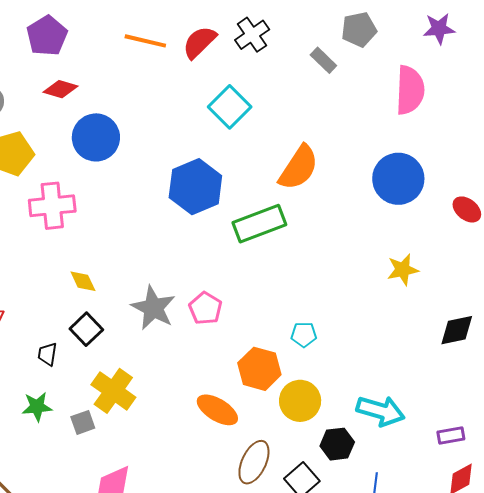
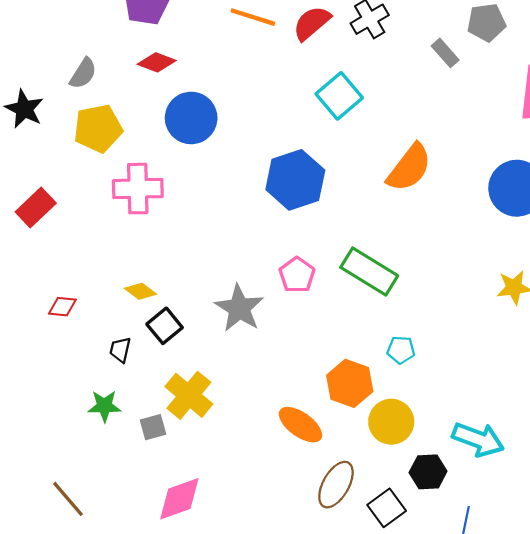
green rectangle: (259, 224) -> (369, 271), moved, turned 48
yellow diamond: (83, 281) -> (140, 291), moved, turned -32
pink pentagon: (205, 308) -> (297, 275), moved

